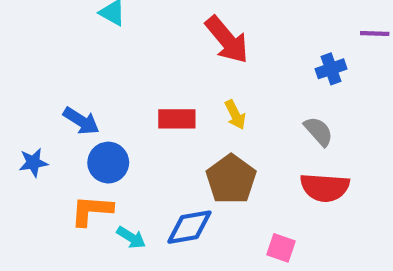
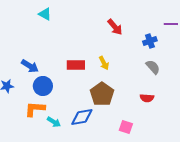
red arrow: (227, 40) -> (115, 27), moved, size x0.7
gray semicircle: (318, 131) -> (153, 67), moved
red semicircle: (325, 188) -> (147, 98), size x0.6

